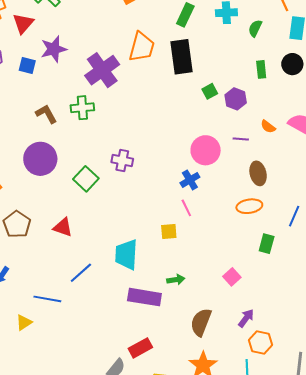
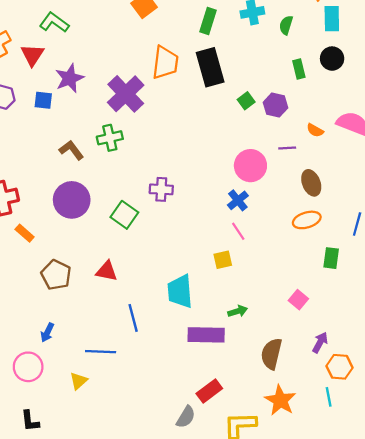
blue line: (81, 273) -> (133, 318), turned -55

